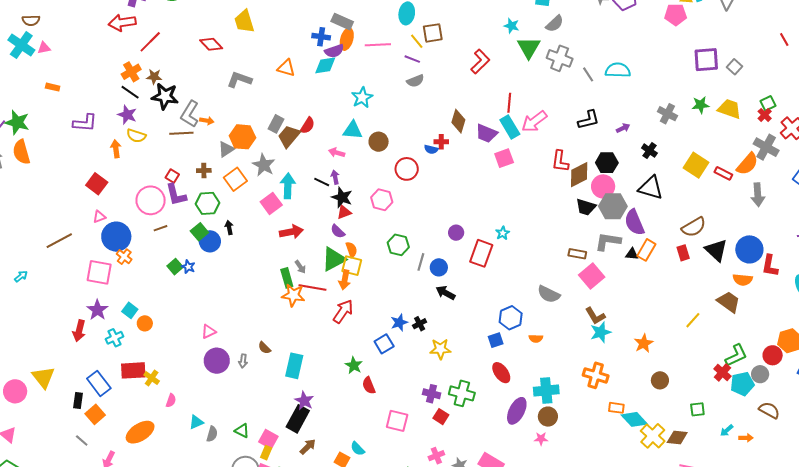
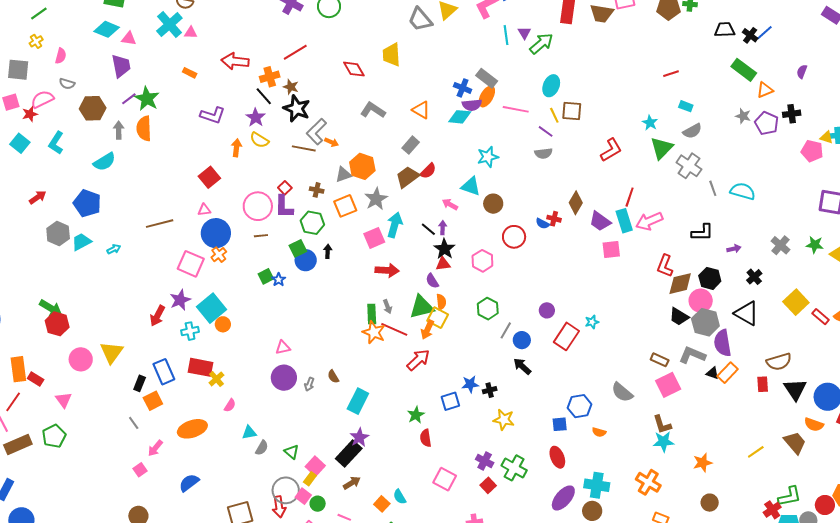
red arrow: (122, 23) -> (235, 61), moved
gray rectangle: (276, 124) -> (411, 145), moved
cyan square: (130, 310) -> (211, 308), size x1.8

